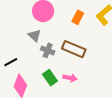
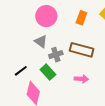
gray cross: (48, 50) -> (56, 55), turned -32
green rectangle: (50, 78) -> (48, 72), moved

